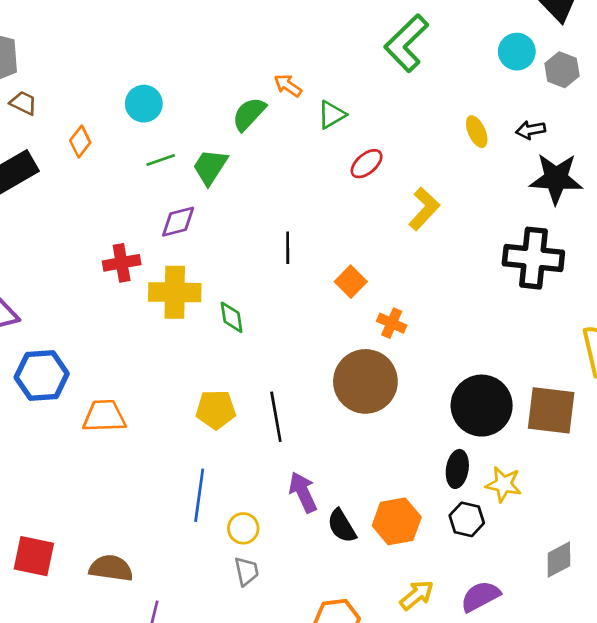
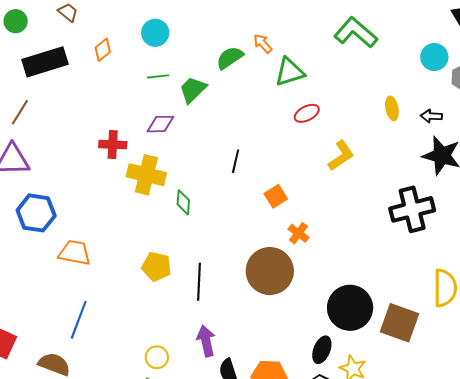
green L-shape: (406, 43) -> (356, 33), turned 72
green triangle: (332, 115) -> (290, 72), size x1.4
black cross: (533, 258) -> (412, 209), turned -33
blue line: (199, 495) -> (79, 320), moved

